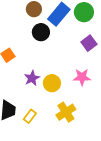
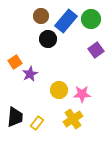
pink star: (82, 77) -> (82, 94), moved
purple star: (32, 78) -> (30, 74), moved

